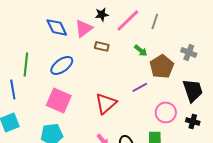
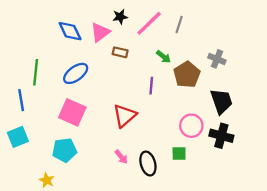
purple line: (140, 87) -> (151, 86), moved, turned -56
black cross: (193, 121) -> (221, 136), size x1.5

